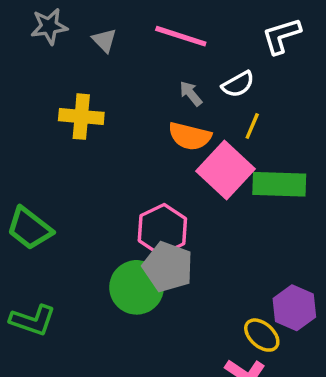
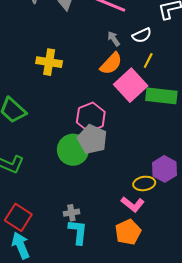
yellow cross: (81, 117) -> (49, 62), moved
orange semicircle: (190, 136) -> (111, 64), turned -65
yellow ellipse: (262, 335) -> (144, 183), turned -55

